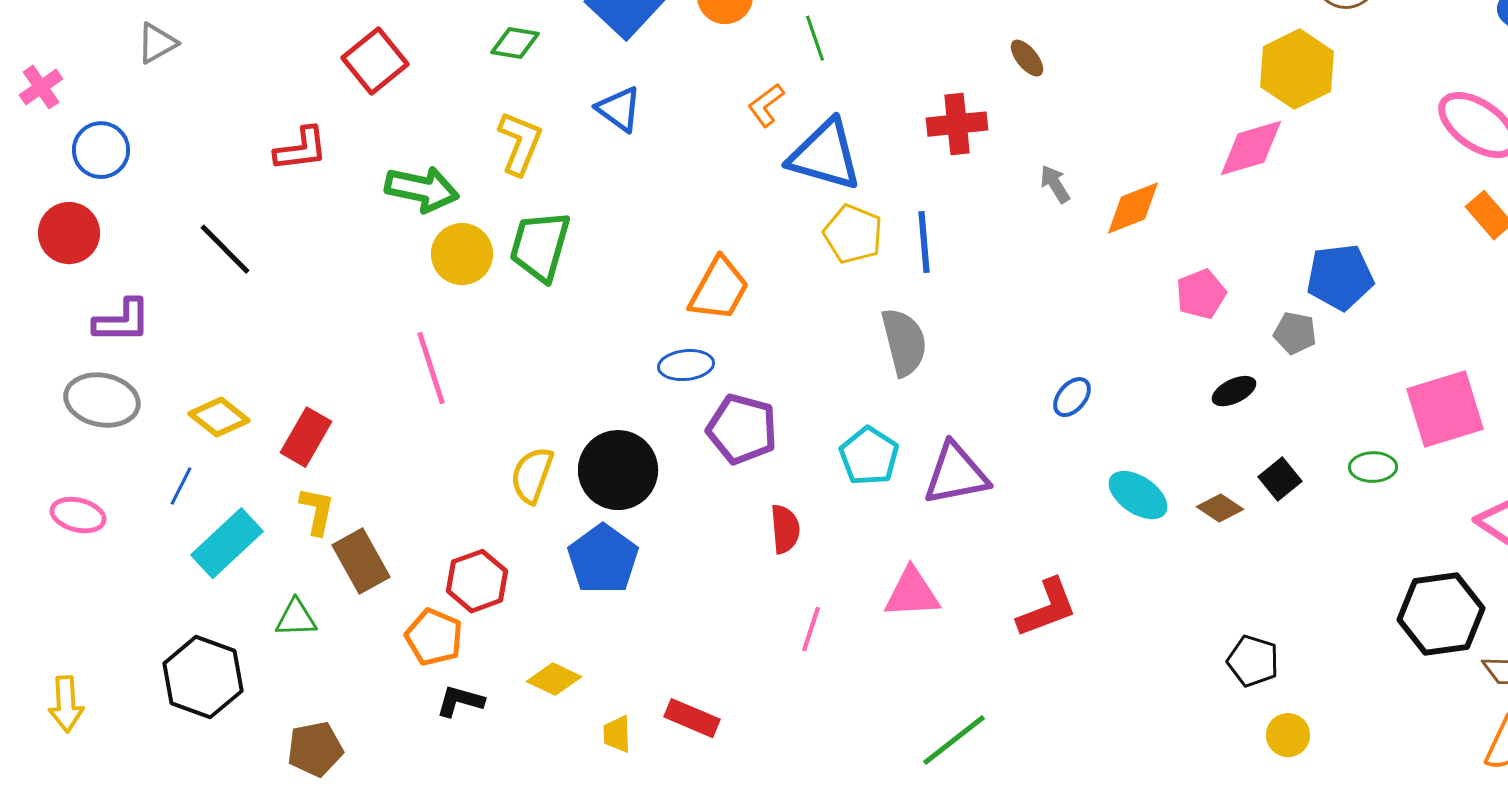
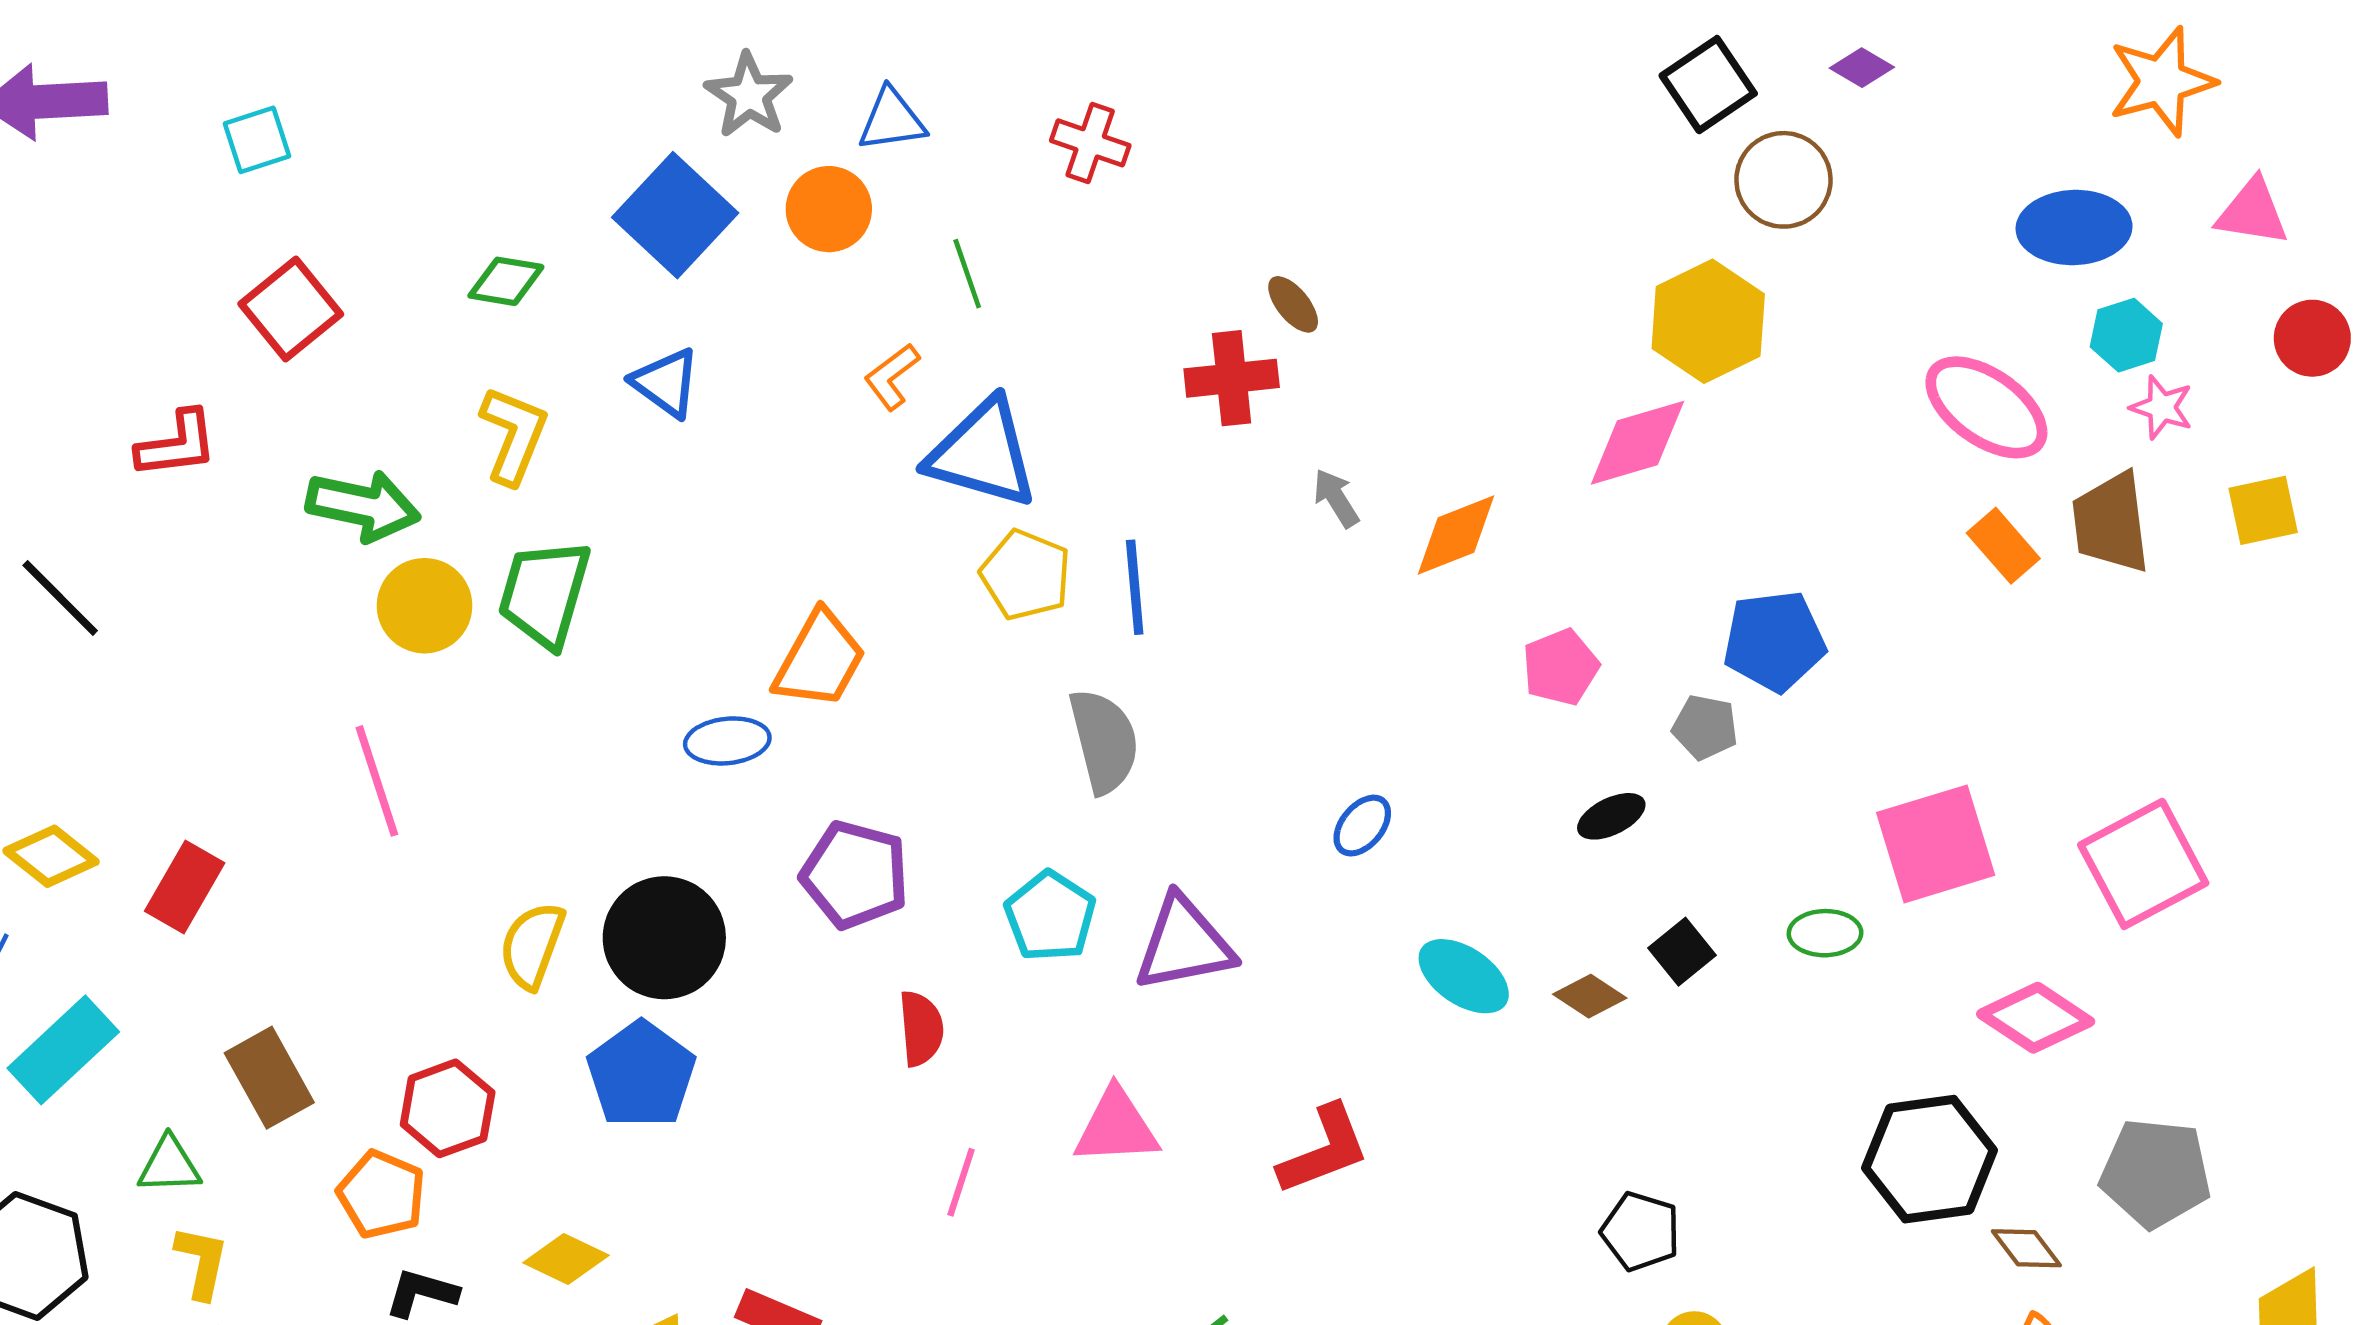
red cross: (957, 124) -> (1232, 378), moved
blue ellipse: (686, 365) -> (727, 741), moved
yellow L-shape: (317, 511) -> (202, 1262), moved

